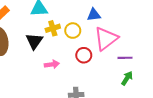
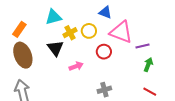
blue triangle: (94, 15) -> (105, 12), turned 40
pink triangle: (106, 39) -> (121, 32), turned -50

